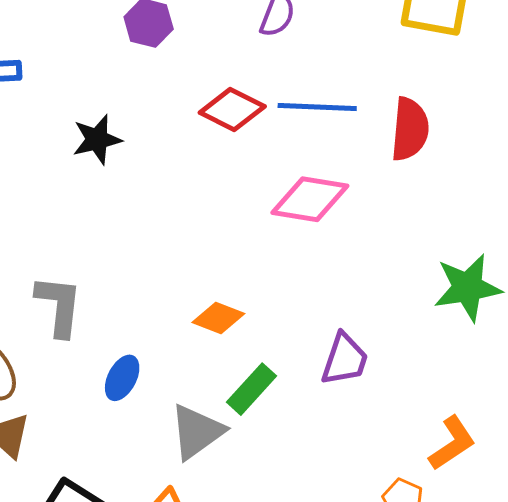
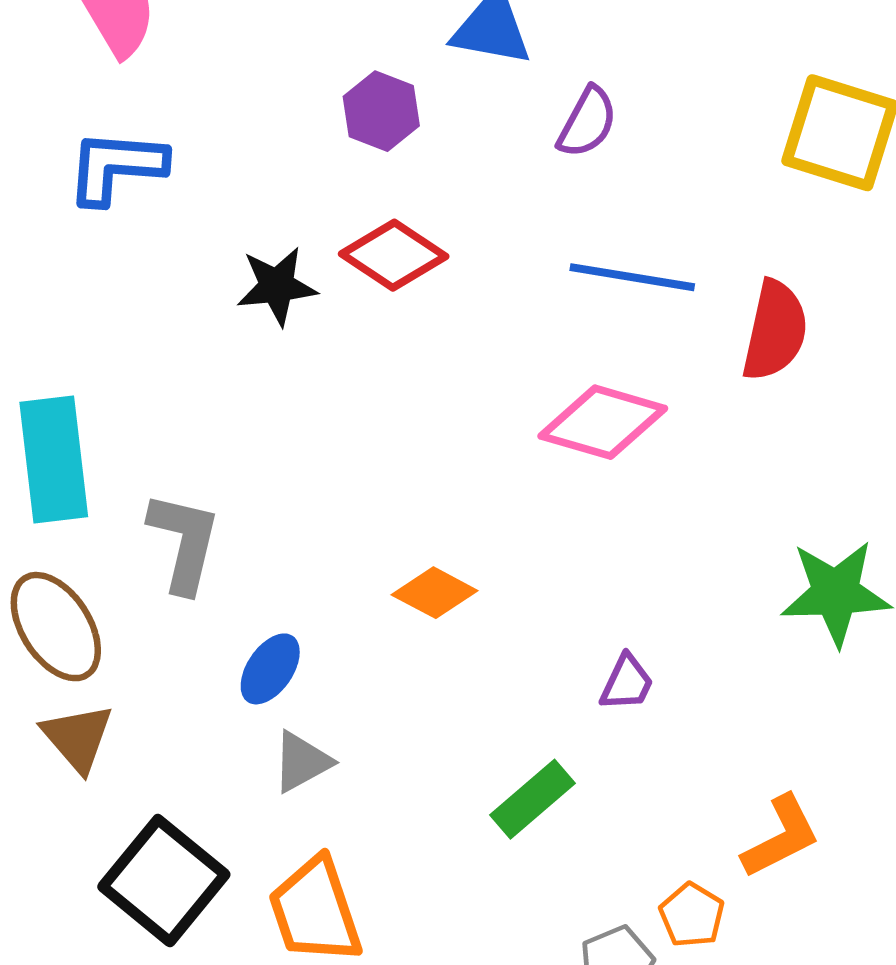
red diamond: (232, 109) -> (394, 255), moved
purple trapezoid: (345, 359) -> (627, 683), size x0.7
green rectangle: (251, 389) -> (533, 799), moved
gray triangle: (197, 432) -> (302, 762), moved, size x0.7

